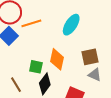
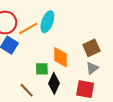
cyan ellipse: (71, 25) -> (47, 22), moved
gray triangle: (95, 75) -> (92, 68), moved, turned -48

